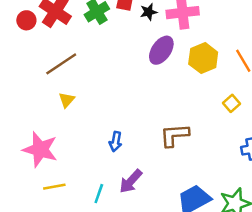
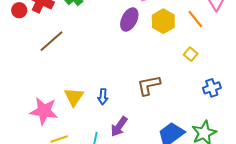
yellow triangle: (67, 100) -> (74, 97), moved, size x1.5

